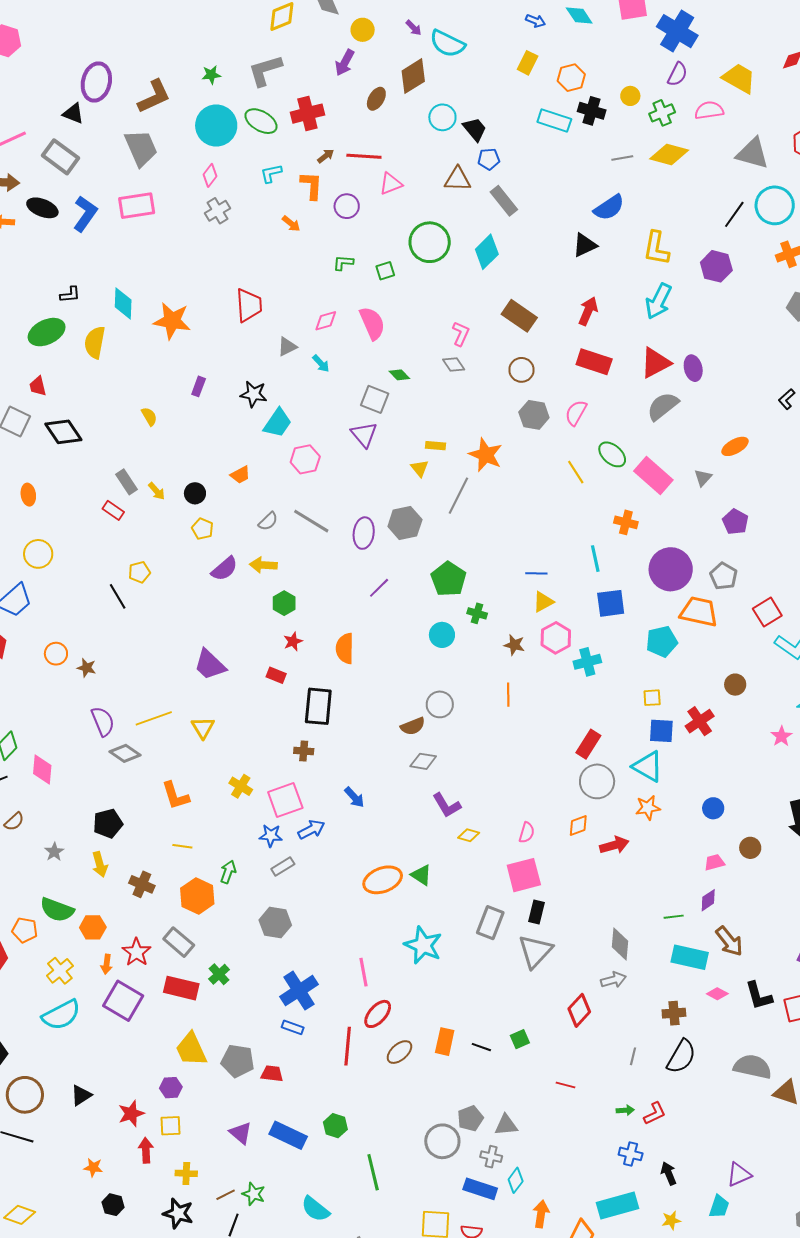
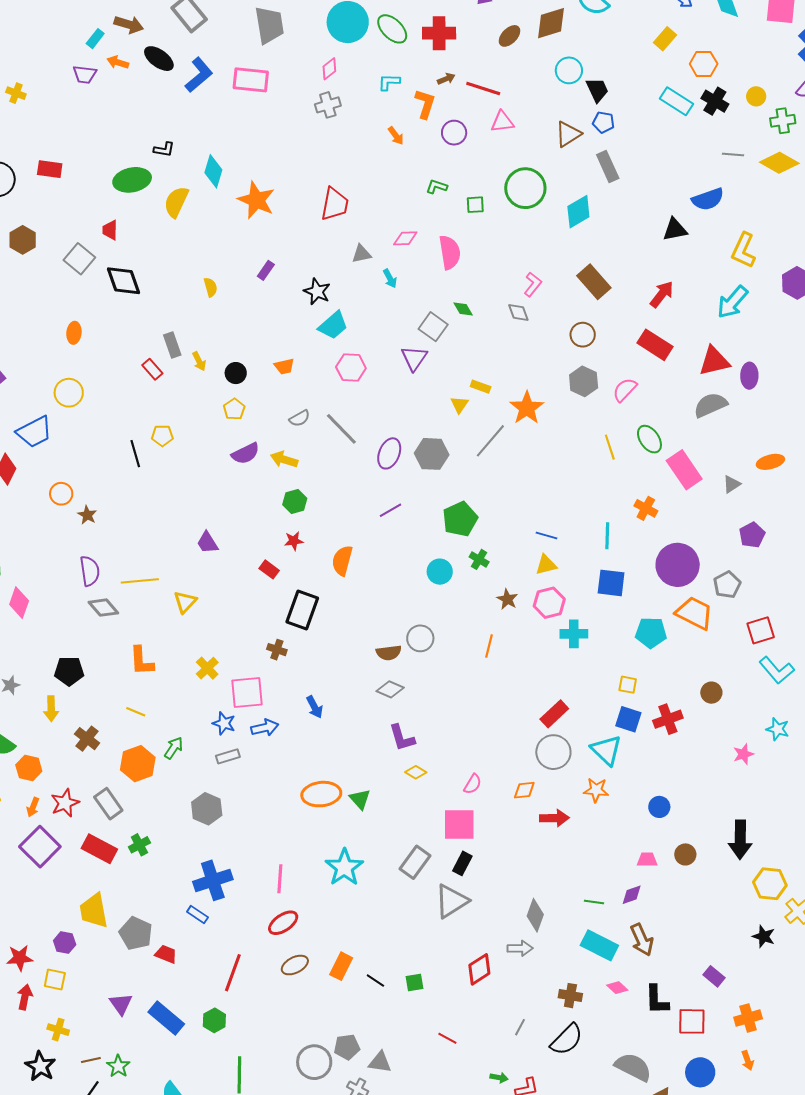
brown triangle: (458, 179) -> (568, 134), turned -48
purple trapezoid: (210, 665) -> (207, 543), size x0.7
red line: (348, 1046) -> (233, 973), moved

